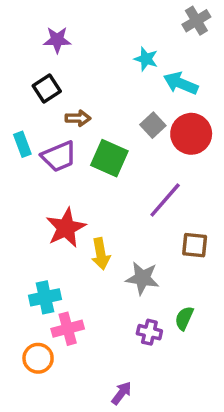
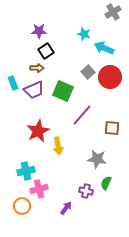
purple star: (57, 40) -> (39, 31), moved
black square: (47, 89) -> (46, 51), moved
brown arrow: (78, 118) -> (37, 68), moved
purple line: (165, 200) -> (82, 115), moved
brown square: (195, 245) -> (112, 128), moved
gray star: (142, 278) -> (97, 159), moved
purple arrow: (122, 393) -> (66, 208), moved

